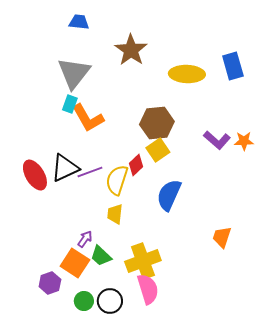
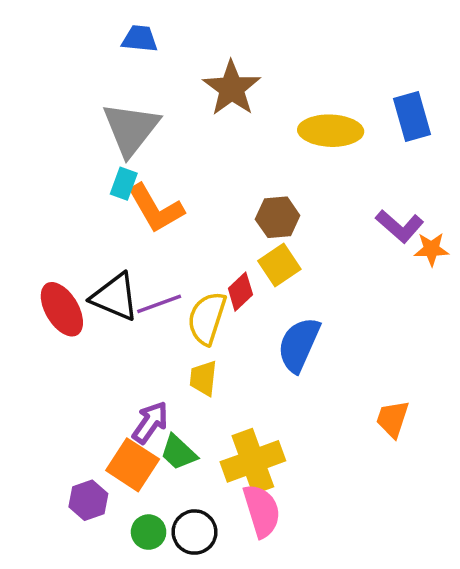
brown hexagon: (157, 123) -> (278, 217), size x0.7
purple L-shape: (217, 140) -> (400, 226), moved
black triangle: (65, 168) -> (115, 297), turned 48
purple arrow: (85, 239) -> (150, 422), size x1.4

